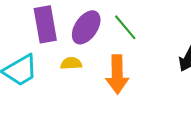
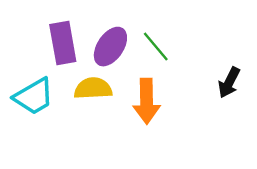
yellow semicircle: (71, 63) -> (93, 88), size x1.5

